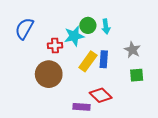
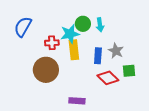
gray star: (132, 50) -> (116, 51), moved
yellow rectangle: (88, 61) -> (74, 50), moved, turned -42
red diamond: (101, 95) -> (108, 78), moved

